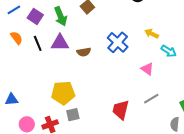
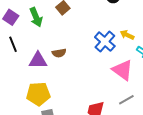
blue cross: (118, 42) -> (105, 42), moved
purple triangle: (60, 43) -> (38, 60), moved
pink triangle: (147, 69) -> (123, 70), size x1.6

